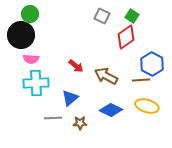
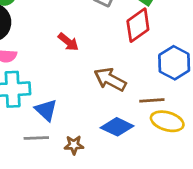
red arrow: (76, 66) -> (68, 42), moved
brown line: (141, 80) -> (152, 100), moved
blue triangle: (70, 98) -> (46, 110), moved, turned -36

